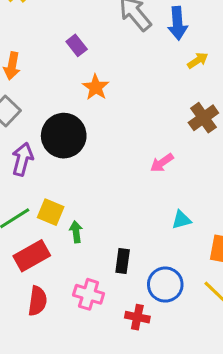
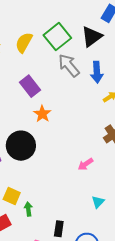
purple rectangle: (77, 45) -> (30, 86), size x1.5
cyan triangle: (181, 220) -> (98, 202), turned -32

